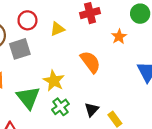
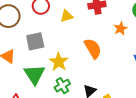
gray square: (20, 49) -> (35, 41), moved

